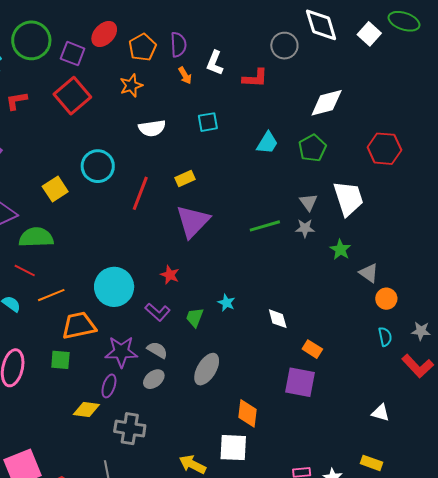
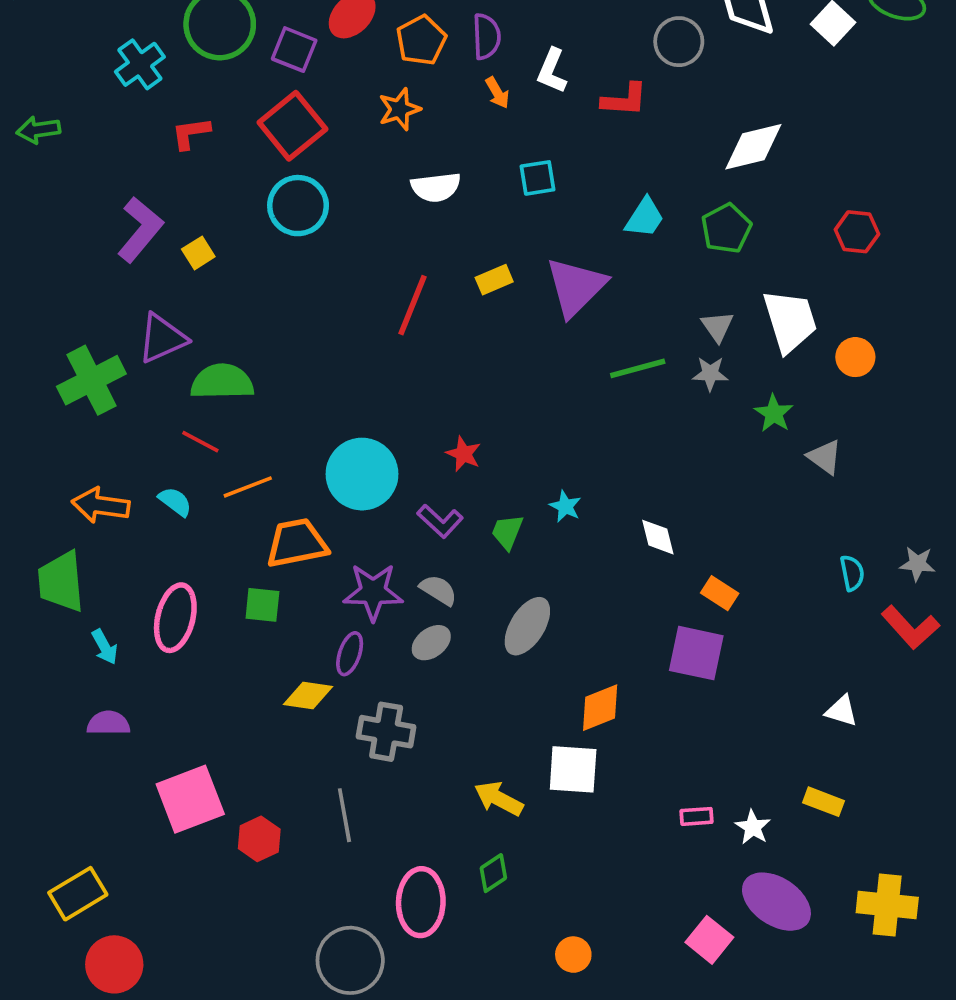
red hexagon: (384, 149) -> (857, 232), size x0.7
cyan circle: (98, 166) -> (298, 206), moved
yellow square: (55, 189) -> (198, 253), moved, size x0.7
purple triangle: (193, 221) -> (576, 287), moved
orange circle: (386, 299) -> (855, 357), moved
orange diamond: (248, 413) -> (600, 708), turned 60

